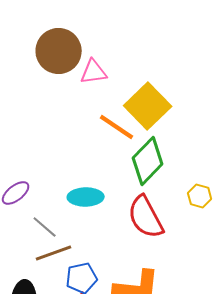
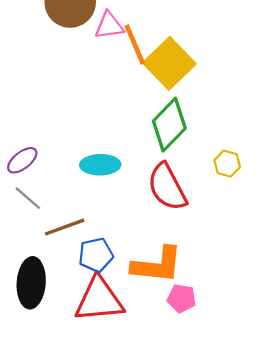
orange line: (117, 127) -> (135, 44), moved, turned 33
gray line: (45, 227) -> (28, 198), moved

